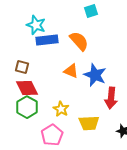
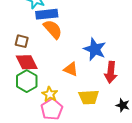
orange semicircle: (79, 41) -> (53, 29), moved
orange triangle: (71, 71) -> (71, 69), moved
yellow star: (61, 109) -> (50, 94), moved

